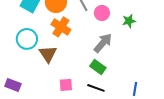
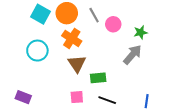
gray arrow: (103, 43) -> (132, 55), moved
brown triangle: (48, 54) -> (77, 64), moved
green rectangle: (98, 67) -> (98, 78), moved, turned -42

